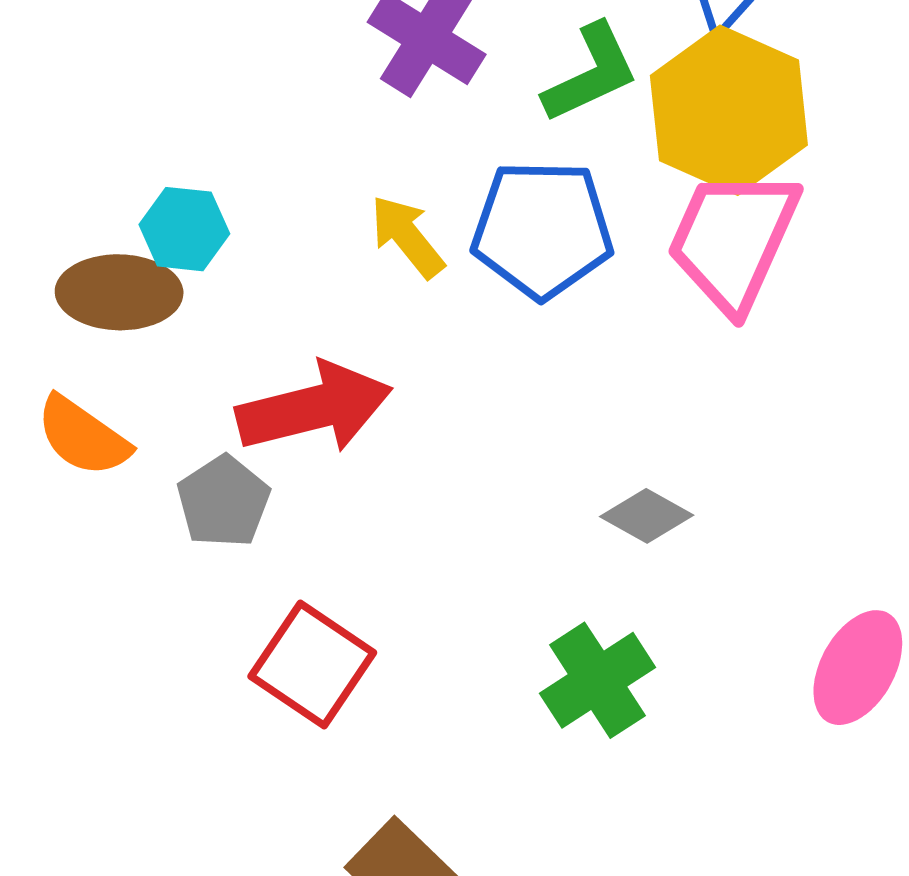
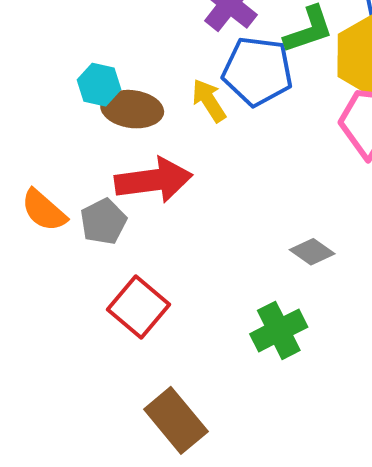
blue pentagon: (542, 229) -> (258, 71), moved
brown ellipse: (119, 292) -> (132, 109), moved
orange semicircle: (83, 436) -> (44, 210), moved

